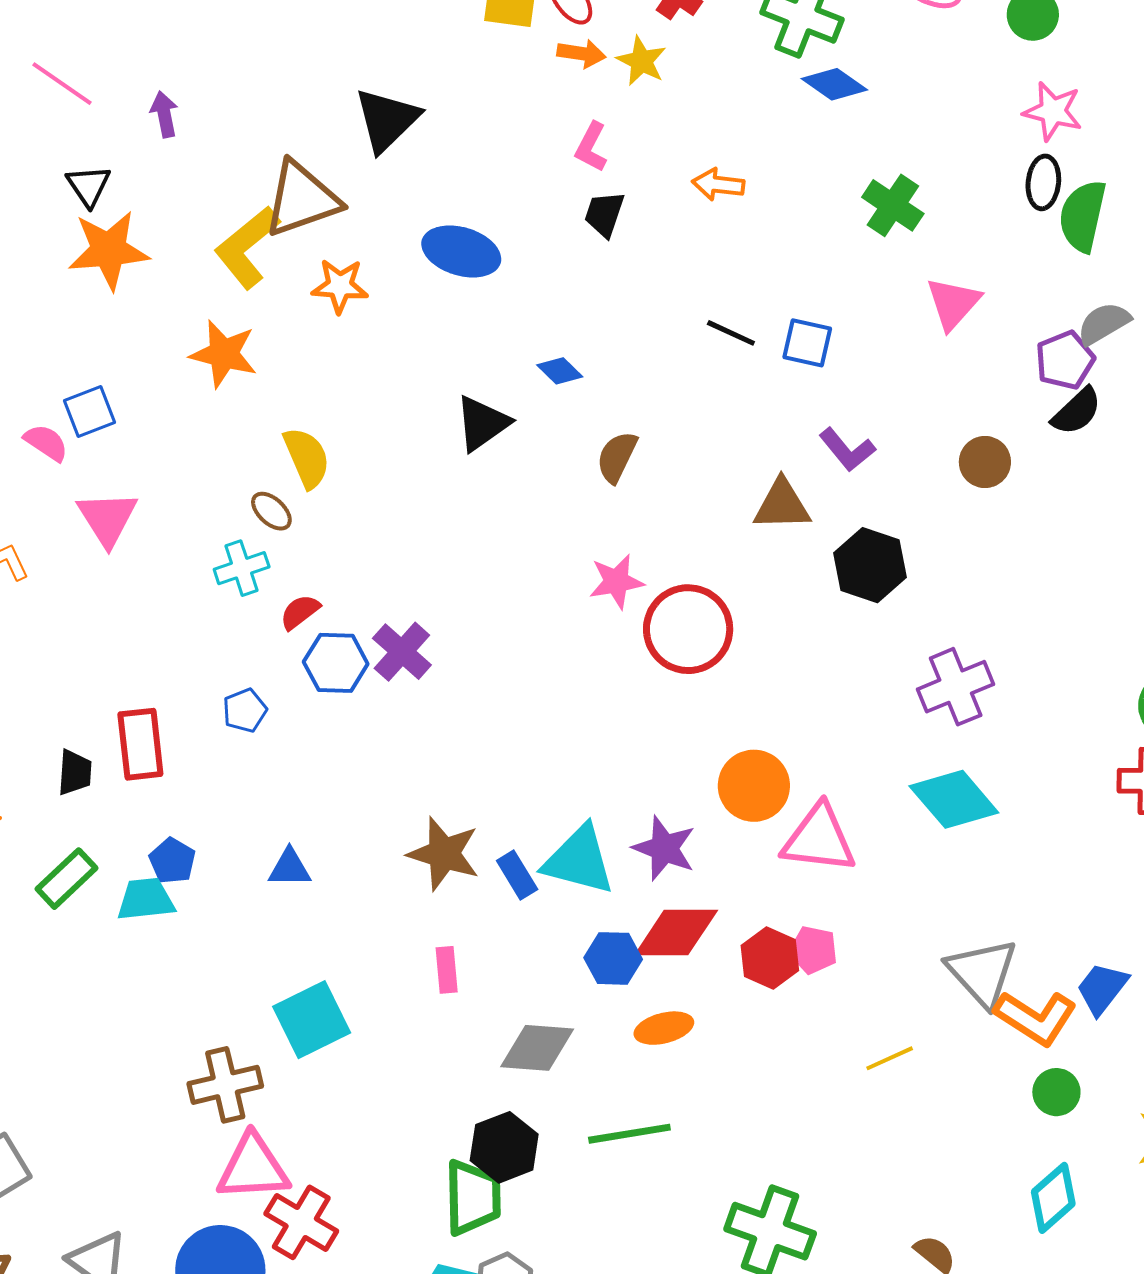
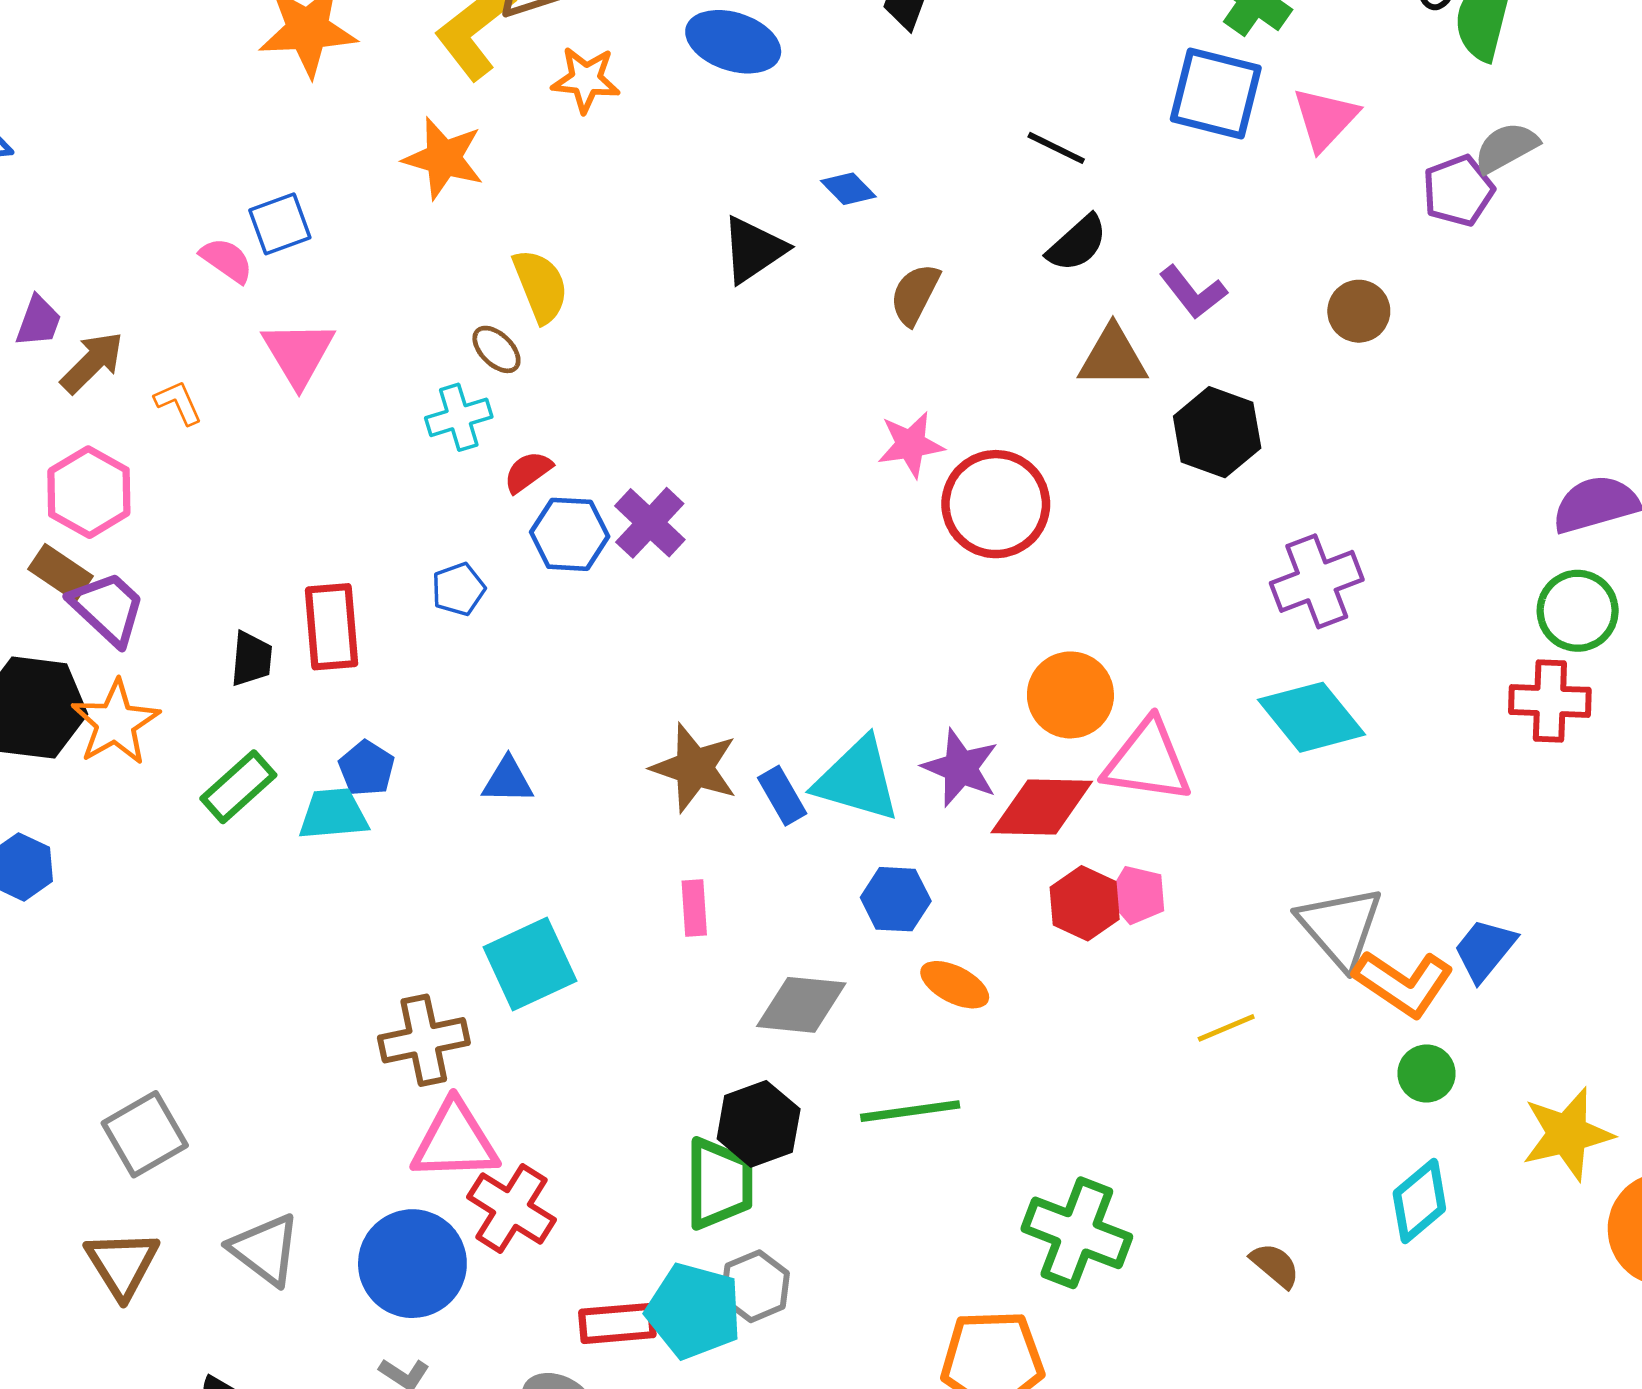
blue square: (807, 343) -> (1216, 94), moved, size x1.5
black semicircle: (1077, 411) -> (1077, 243), moved
red diamond: (676, 933) -> (1042, 807), moved
orange ellipse: (664, 1028) -> (955, 985), turned 40

